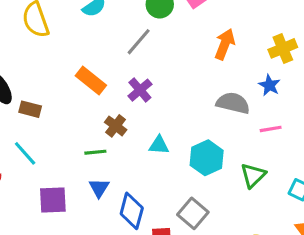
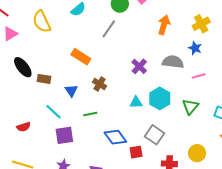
purple cross: (140, 90) -> (139, 66), moved
cyan triangle: (159, 145) -> (136, 102), moved
green line: (95, 152) -> (90, 114), moved
cyan line: (25, 153) -> (53, 112), moved
blue triangle: (99, 188) -> (71, 91), moved
blue diamond: (132, 211) -> (115, 137), turned -45

